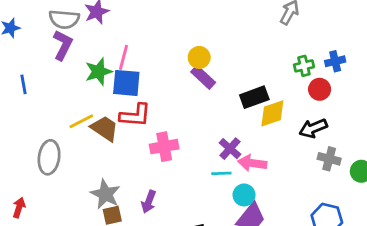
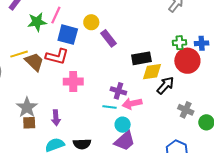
yellow circle: (199, 57) -> (91, 22), moved
blue square: (126, 83) -> (68, 35), moved
red circle: (320, 89) -> (187, 61), size x1.6
black arrow: (313, 128) -> (165, 85), moved, turned 144
purple cross: (230, 149) -> (118, 91), turned -35
pink arrow: (252, 163) -> (132, 104), turned -30
purple arrow: (149, 202) -> (56, 118), turned -35

